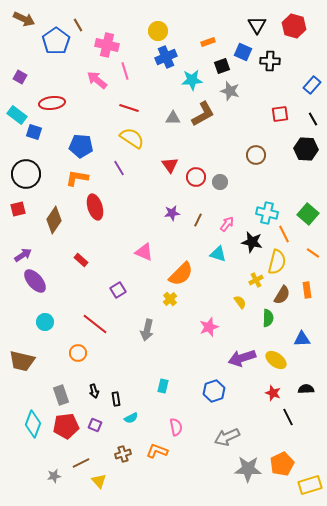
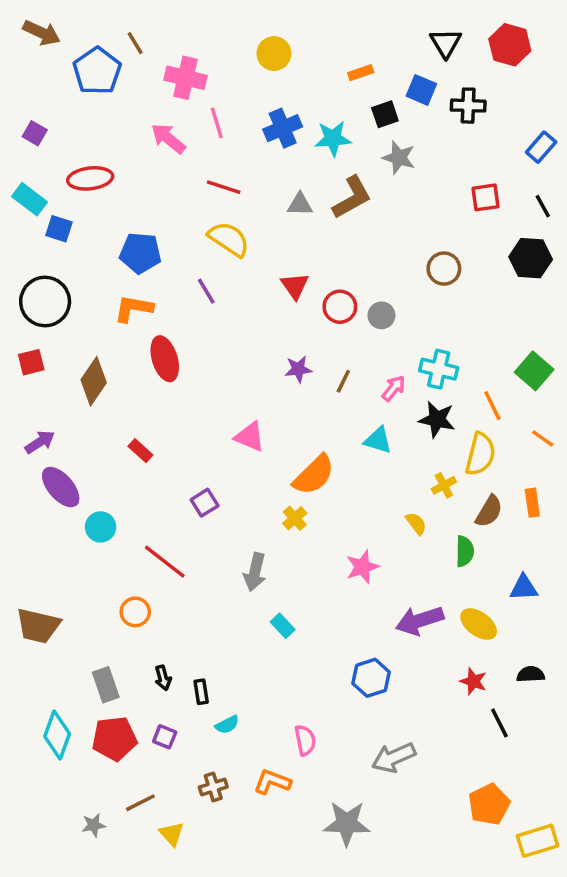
blue cross: (166, 57) -> (283, 128), moved
cyan cross: (267, 213) -> (439, 369), moved
cyan circle: (45, 322) -> (101, 527), moved
cyan rectangle: (163, 386) -> (283, 626), moved, turned -56
gray star: (248, 469) -> (347, 823), moved

